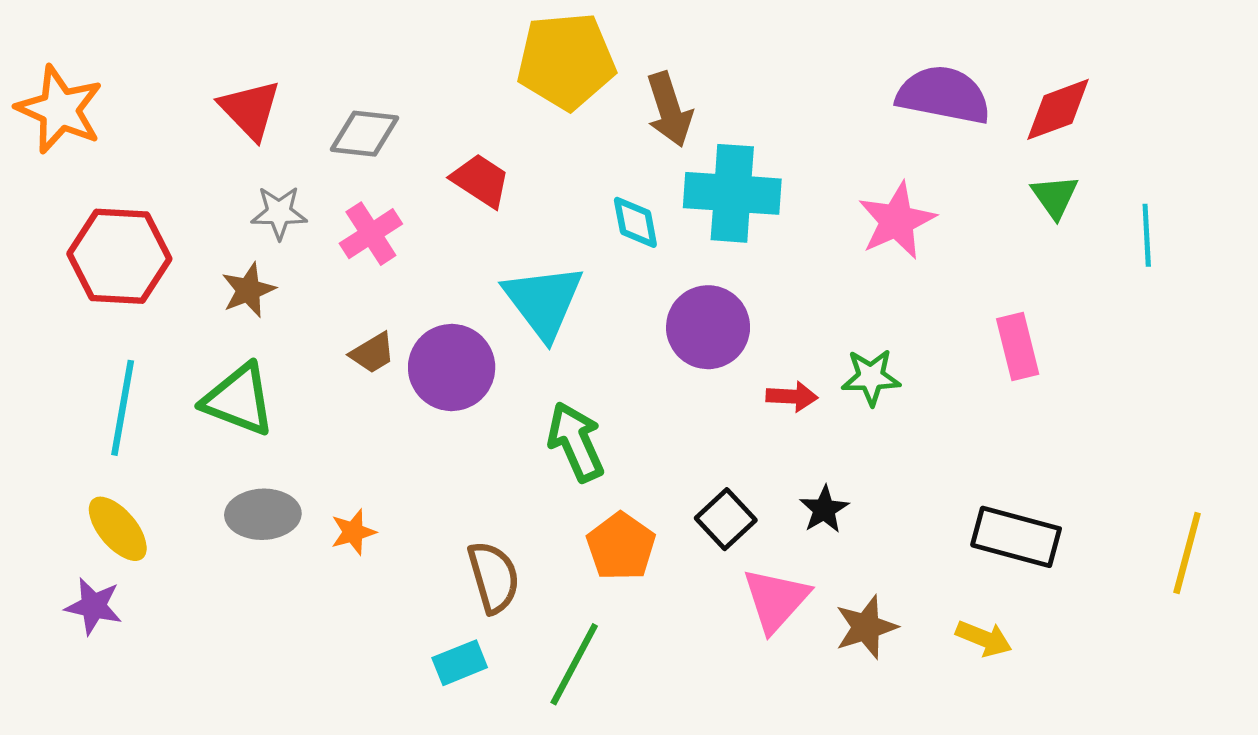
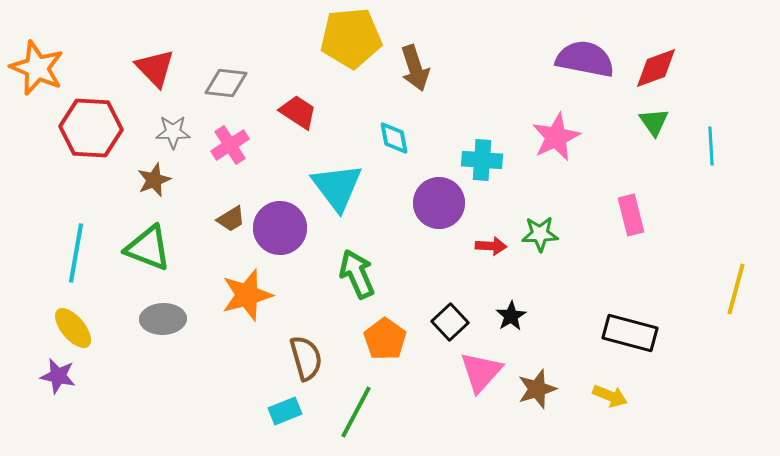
cyan cross: (732, 193) -> (482, 160), moved, size x0.7
red hexagon: (119, 256) -> (91, 128), moved
orange star: (353, 532) -> (247, 295), moved, size x1.8
yellow line: (1187, 553) -> (736, 289), moved

